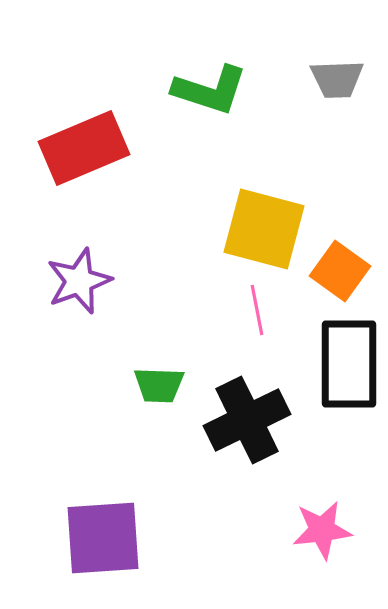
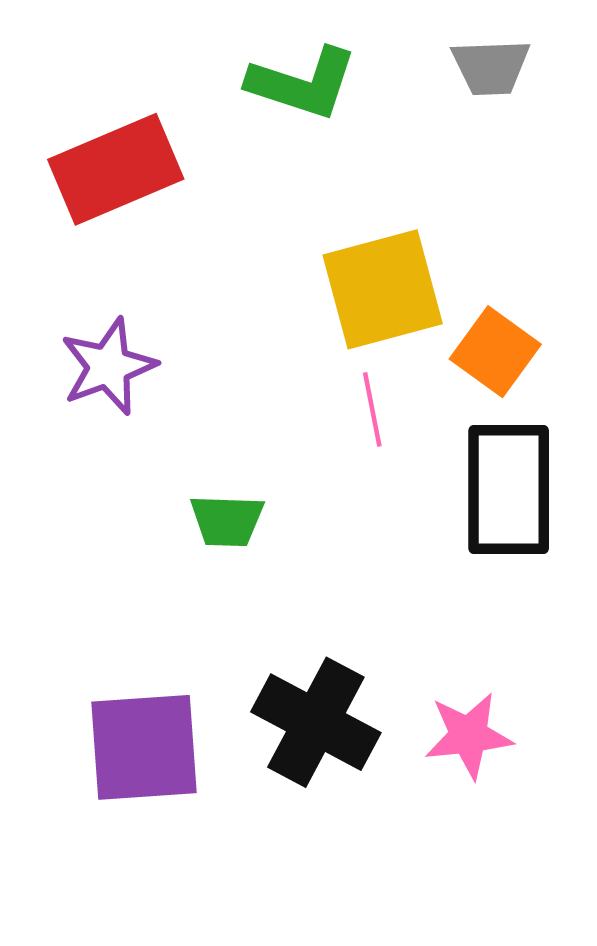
yellow square: (264, 229) -> (383, 289), turned -30
black cross: (247, 420) -> (316, 722), moved, turned -36

